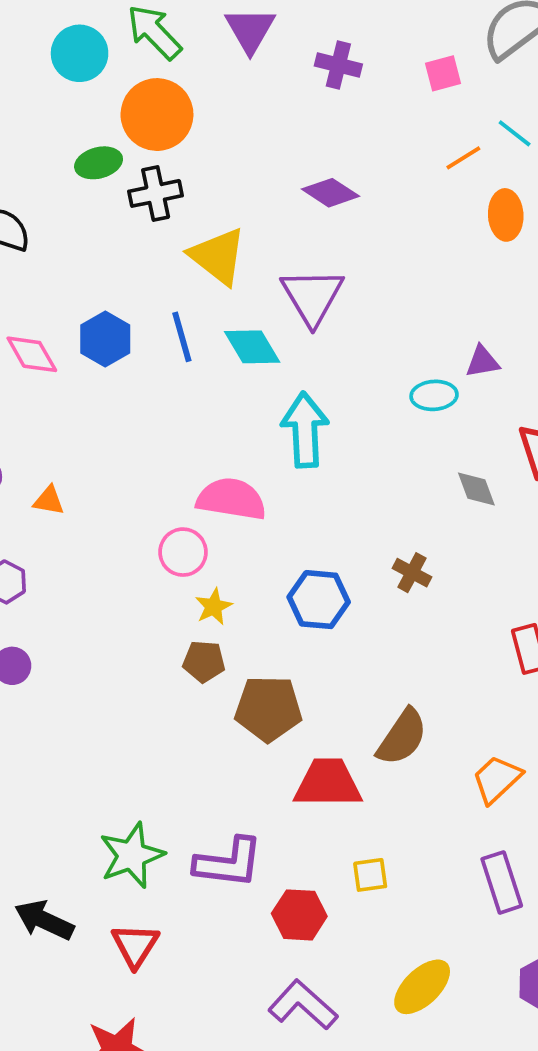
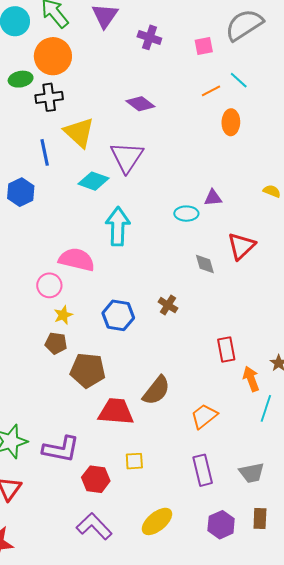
blue line: (182, 337) -> (45, 152), moved
blue hexagon: (105, 339) -> (21, 192), moved
cyan diamond: (252, 347) -> (93, 181), turned -44

